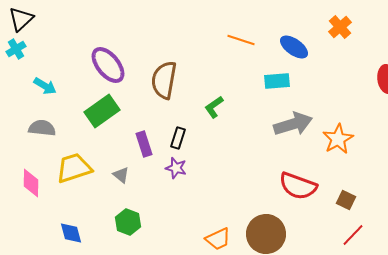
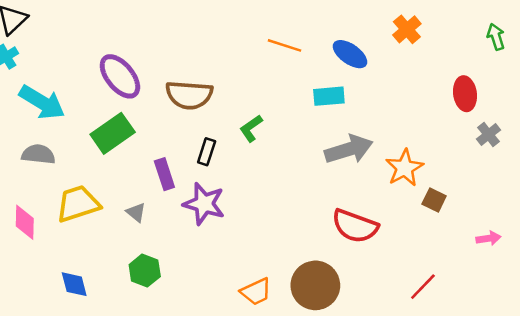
brown semicircle: (164, 80) -> (189, 95), turned -96
cyan arrow: (45, 86) -> (42, 102), size x1.6
black rectangle: (178, 138) -> (207, 152), moved
purple star: (176, 168) -> (204, 204), size x1.6
brown square: (346, 200) -> (434, 200), moved

